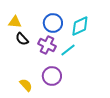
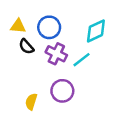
blue circle: (53, 23) -> (49, 27), moved
yellow semicircle: (26, 85) -> (31, 102), turned -120

